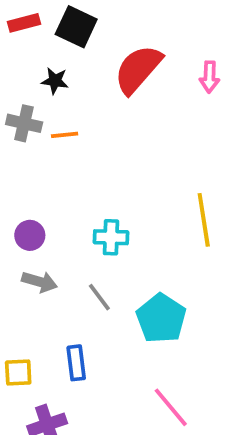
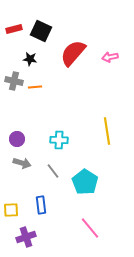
pink arrow: (209, 77) -> (110, 57), turned 77

